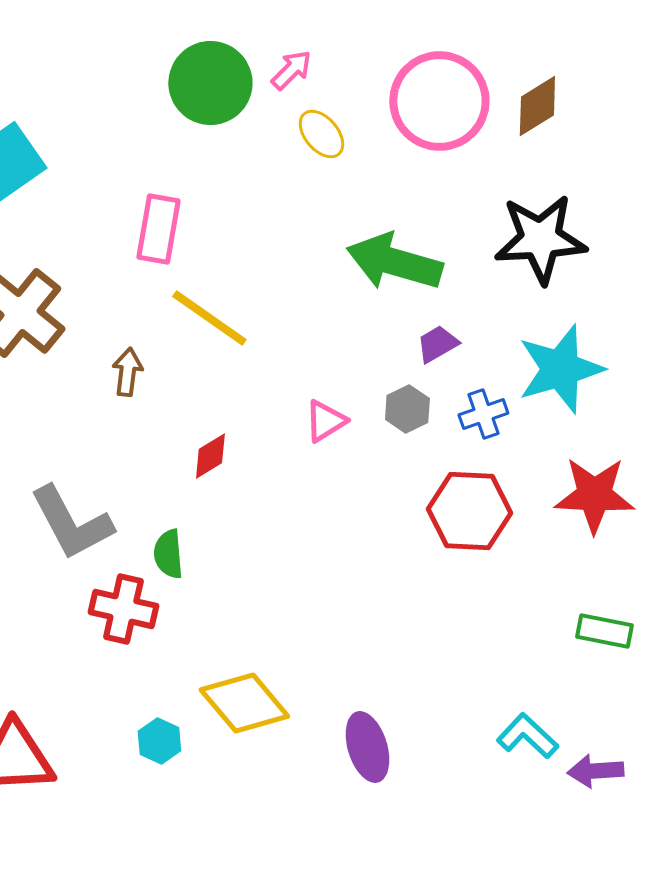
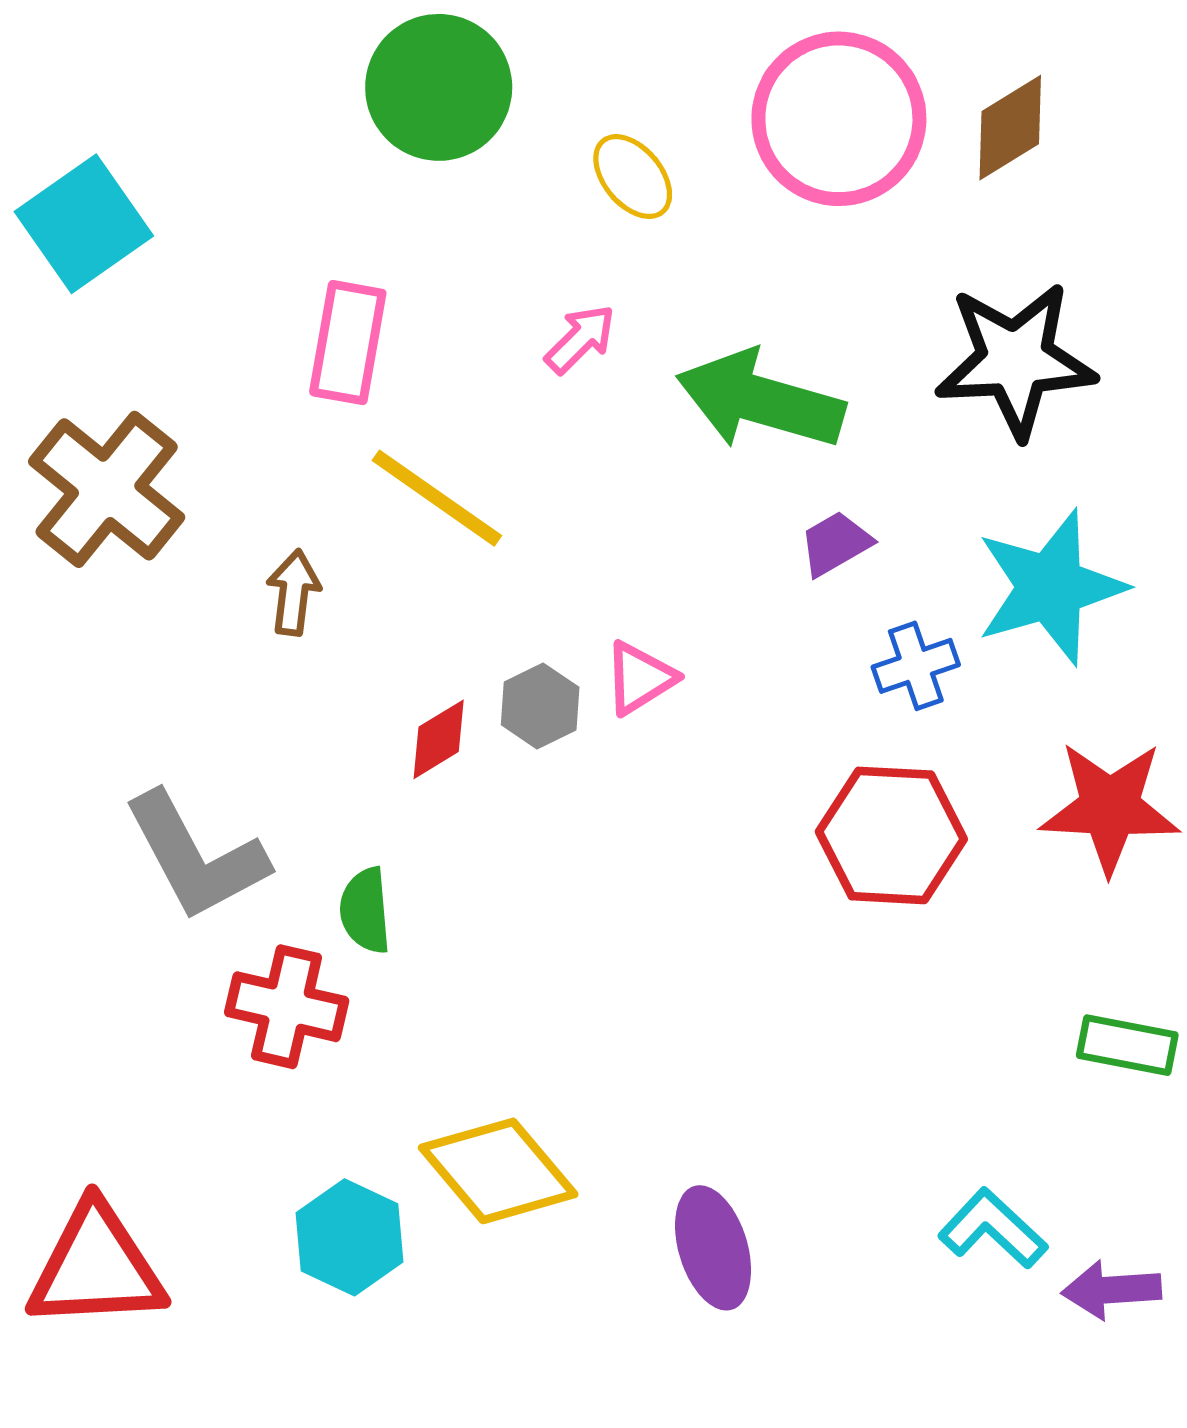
pink arrow: (291, 70) -> (580, 339), moved
gray hexagon: (407, 409) -> (540, 706), moved
cyan hexagon: (159, 741) -> (350, 1237), size x1.4

